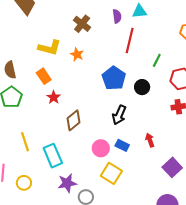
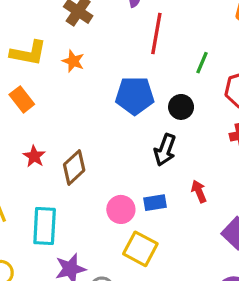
blue pentagon: (114, 78) -> (135, 96), turned -30
red star: (54, 97) -> (34, 156), moved
black arrow: (119, 115) -> (165, 150), moved
blue rectangle: (122, 145) -> (155, 203), turned -32
cyan rectangle: (53, 156) -> (45, 226), turned 30

